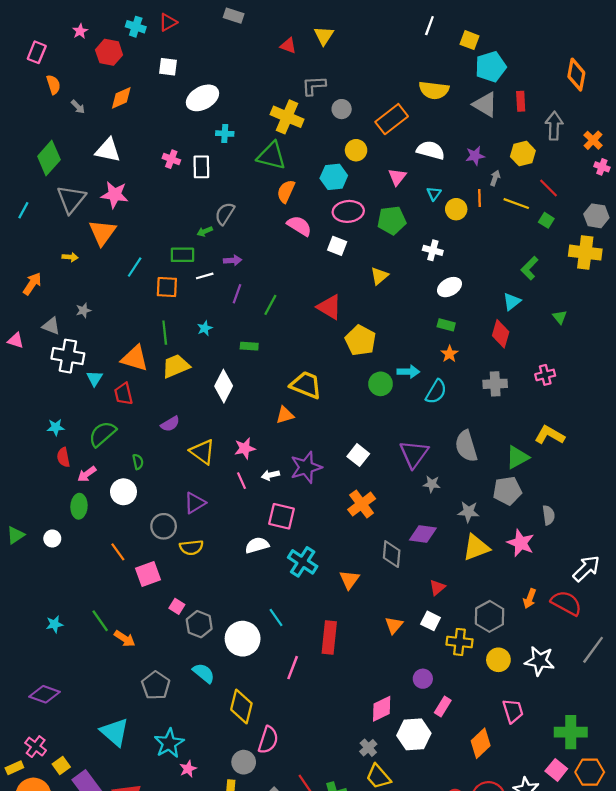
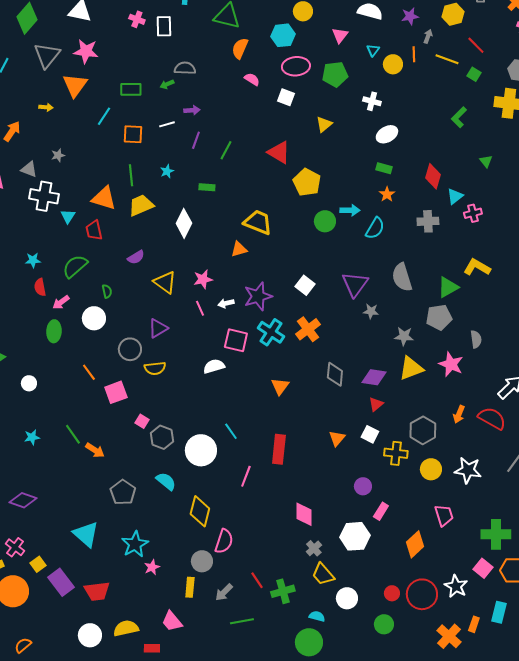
gray semicircle: (225, 214) -> (185, 68), turned 60
pink semicircle: (299, 226) -> (252, 79), size x0.7
green rectangle: (182, 255) -> (131, 89), moved
cyan triangle: (512, 302) -> (455, 196), moved
purple diamond: (423, 534) -> (374, 377), moved
white circle: (52, 539) -> (29, 383), moved
cyan cross: (303, 562) -> (271, 332), moved
orange triangle: (349, 580) -> (280, 386), moved
pink diamond: (382, 709) -> (304, 514), moved, turned -65

